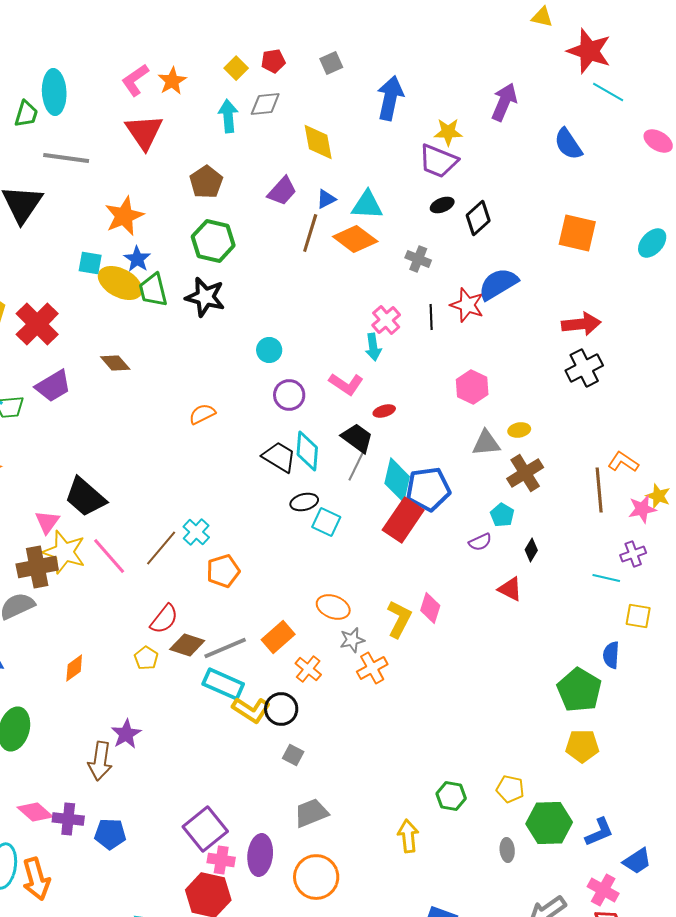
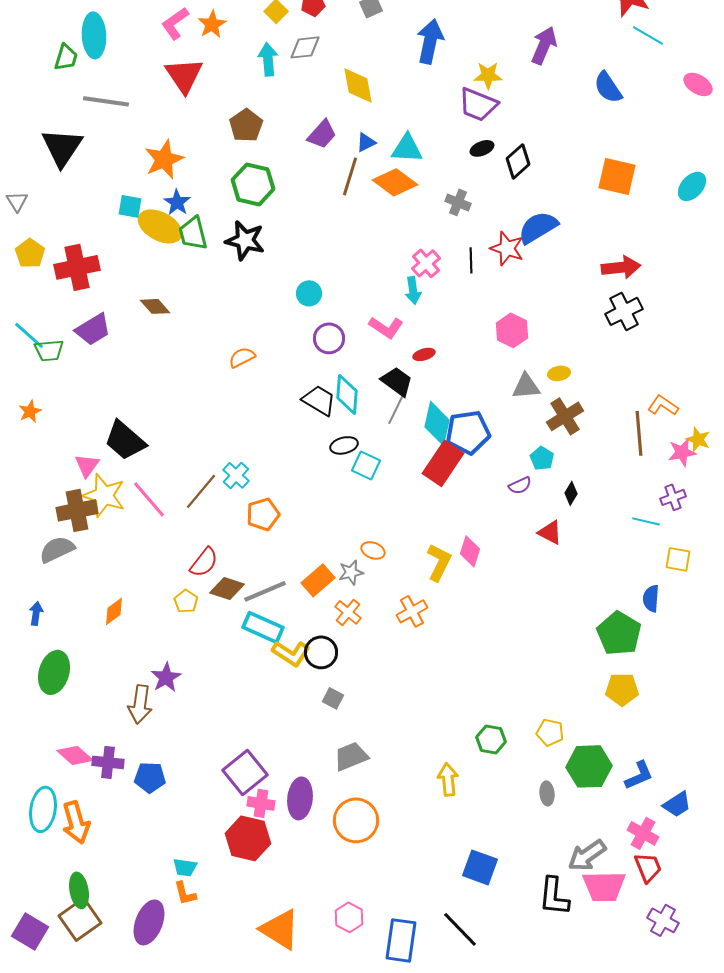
red cross: (37, 324) -> (77, 267), turned 33
orange ellipse: (333, 607) -> (373, 550), size x0.7
gray star: (352, 640) -> (351, 572), moved

